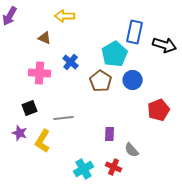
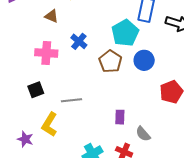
purple star: (20, 133) -> (25, 139), moved

